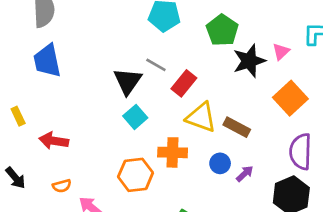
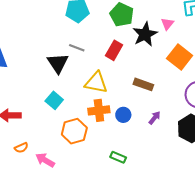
red rectangle: (184, 83) -> (114, 50), moved
cyan square: (135, 117) -> (54, 100), moved
yellow triangle: (201, 117) -> (96, 83), moved
blue circle: (220, 163) -> (123, 115), moved

